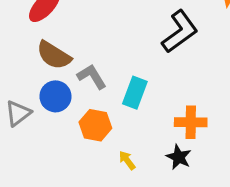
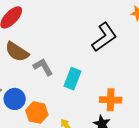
blue circle: (55, 96) -> (15, 99), moved
orange hexagon: (95, 125) -> (37, 113), moved

